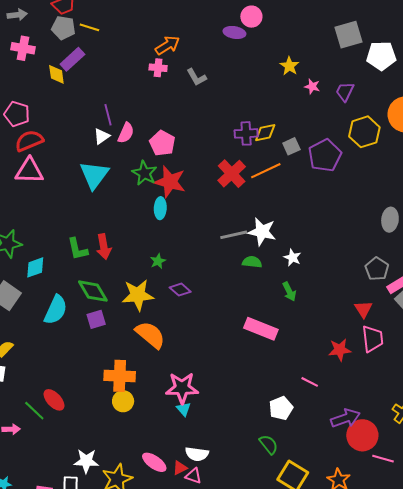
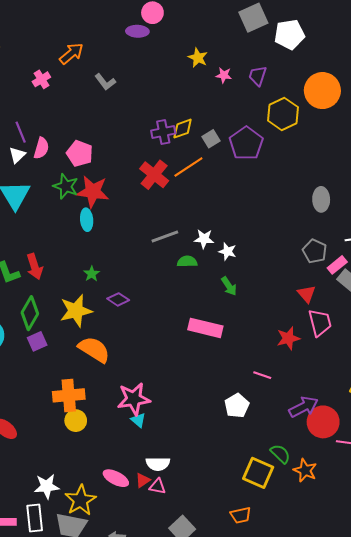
pink cross: (158, 68) -> (41, 79), moved, turned -30
white star: (262, 232) -> (204, 239), moved, size x0.7
green diamond: (93, 291) -> (30, 313), turned 68
green semicircle: (269, 444) -> (280, 454), moved

